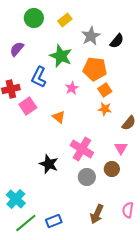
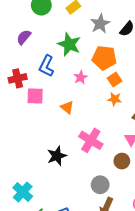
pink square: (28, 106) -> (35, 96), turned 36
black star: (49, 164) -> (57, 156), turned 30
gray circle: (87, 177) -> (100, 185), moved

